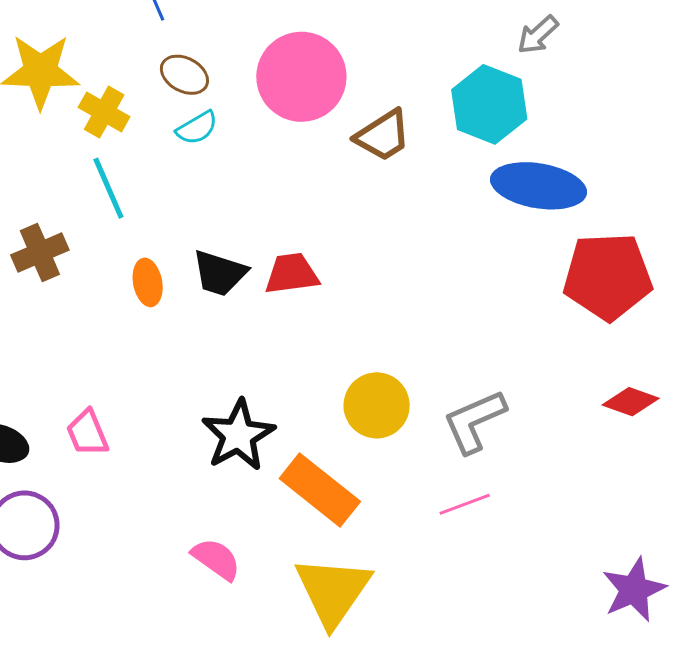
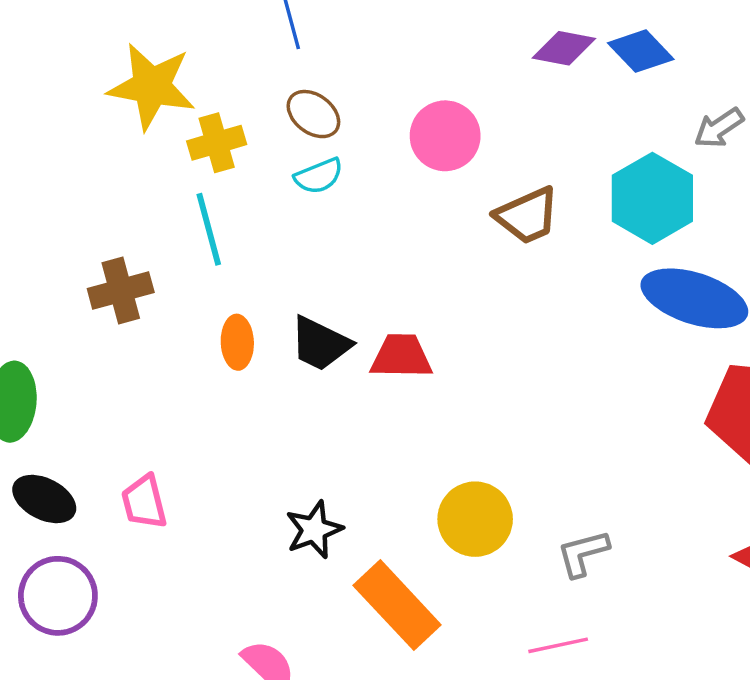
pink circle: (301, 77) -> (445, 136), size x0.7
yellow cross: (104, 112) -> (217, 143), turned 36
gray L-shape: (474, 421) -> (583, 553), size x0.7
black star: (238, 435) -> (314, 530), size x0.7

